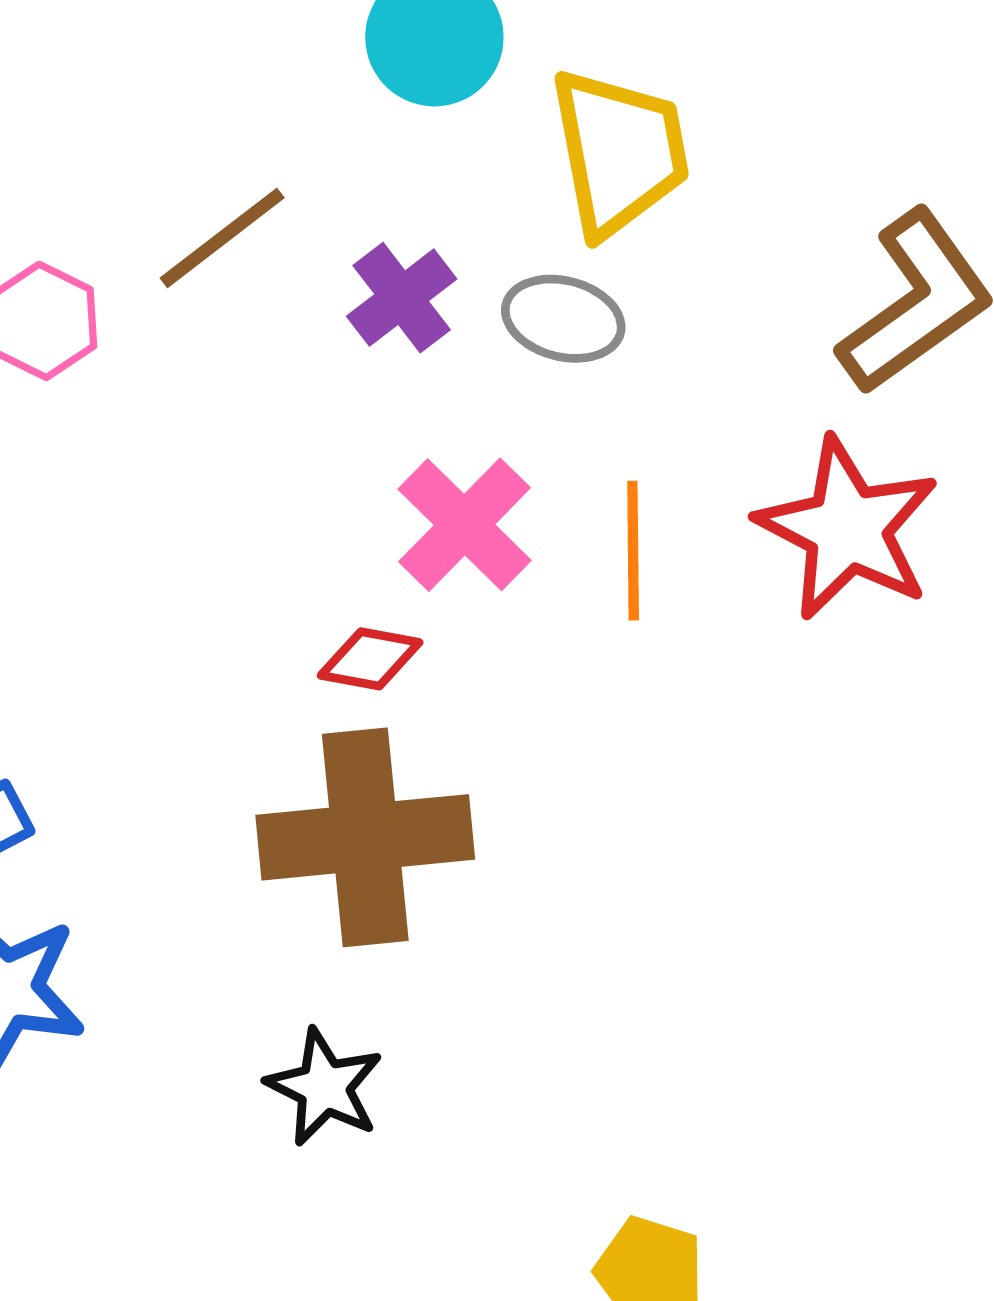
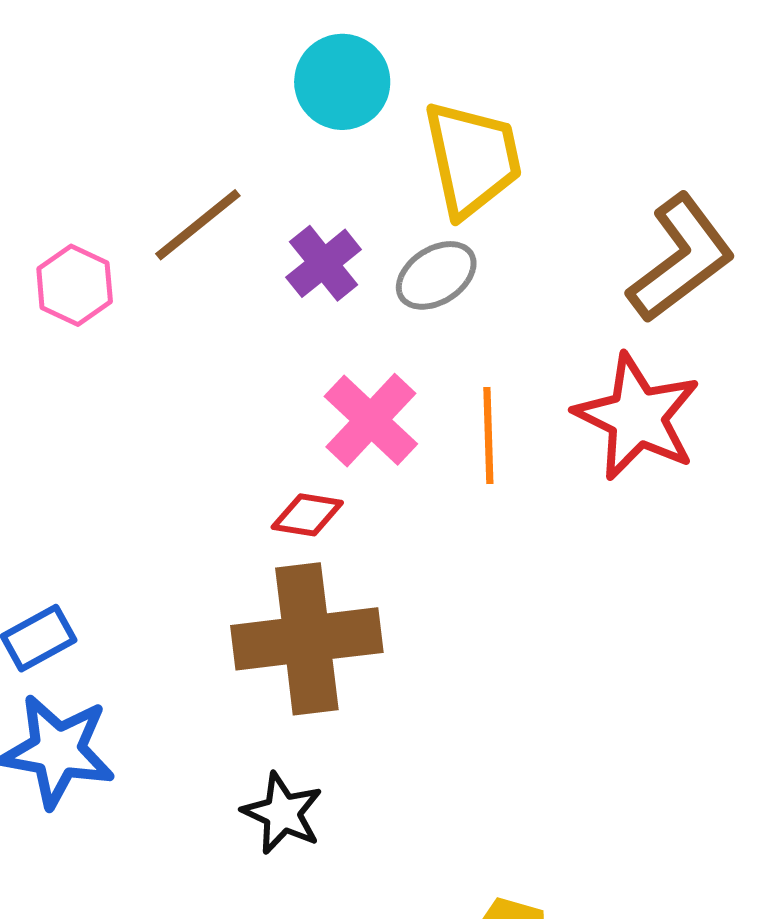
gray ellipse: (563, 319) -> (436, 275), turned -46

